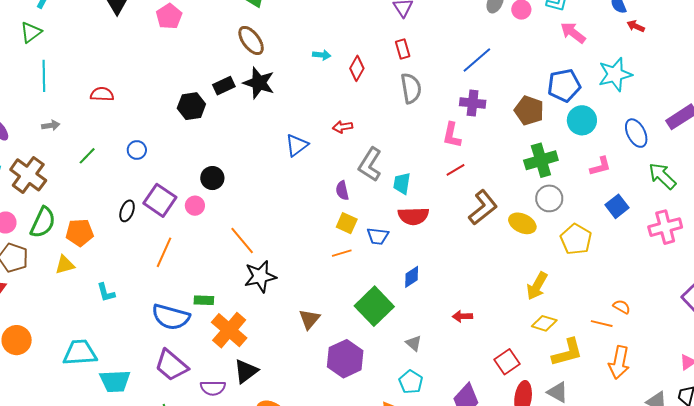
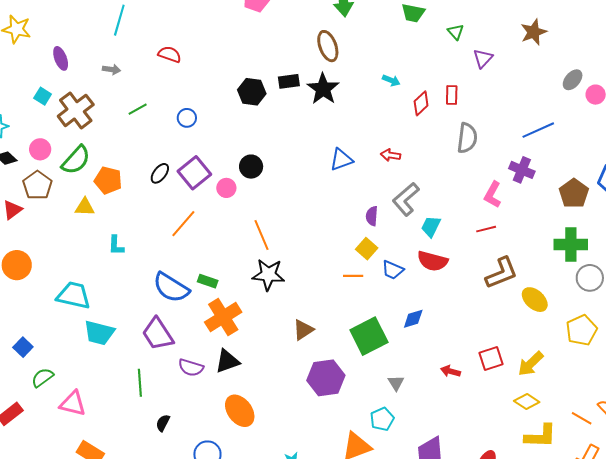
red rectangle: (403, 49) -> (452, 95), moved
gray circle: (549, 198) -> (590, 278), moved
red square: (507, 362) -> (491, 358), moved

